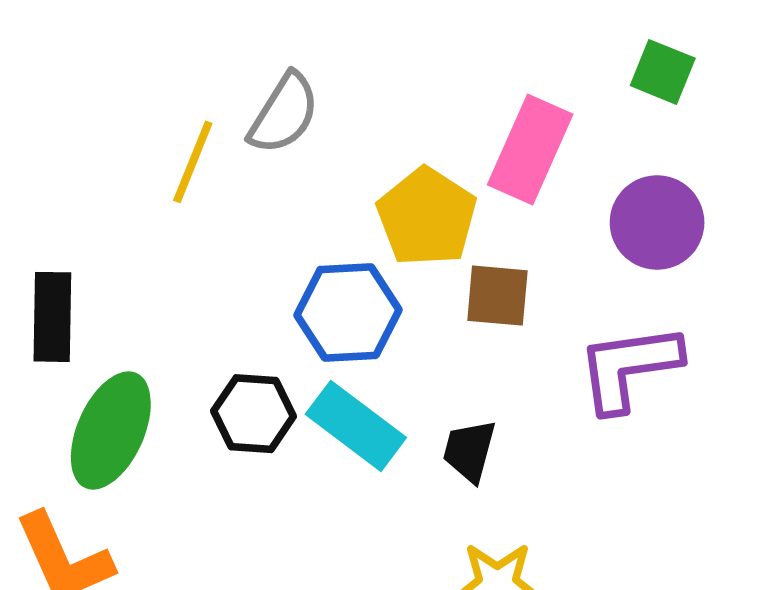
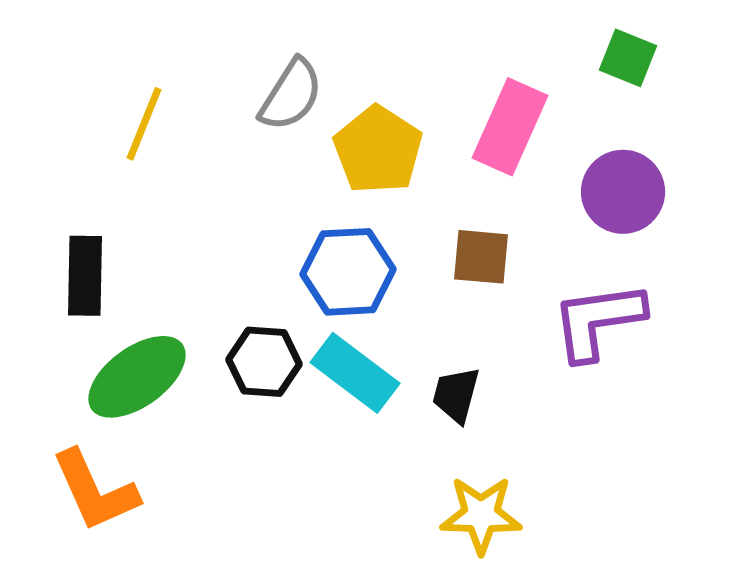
yellow line: (193, 162) -> (144, 124), moved
yellow pentagon: (427, 217) -> (378, 150), moved
green ellipse: (111, 430) -> (137, 377), turned 30

